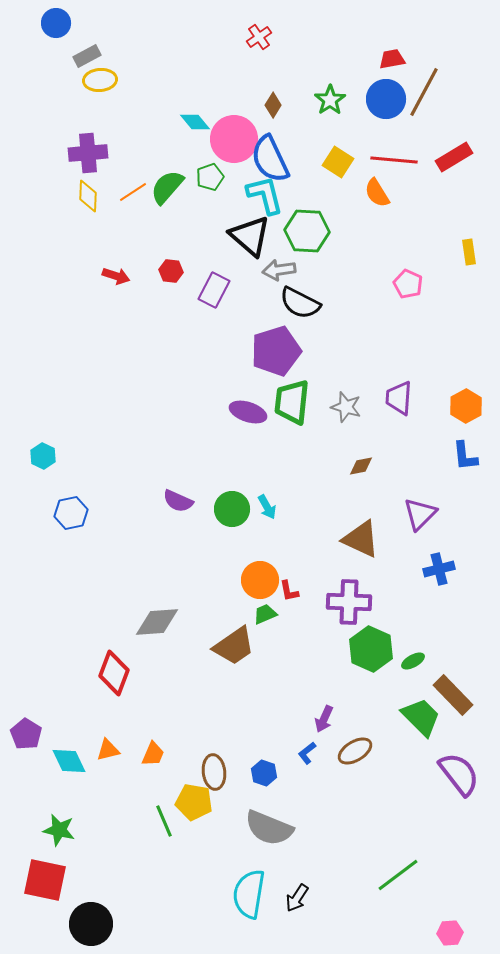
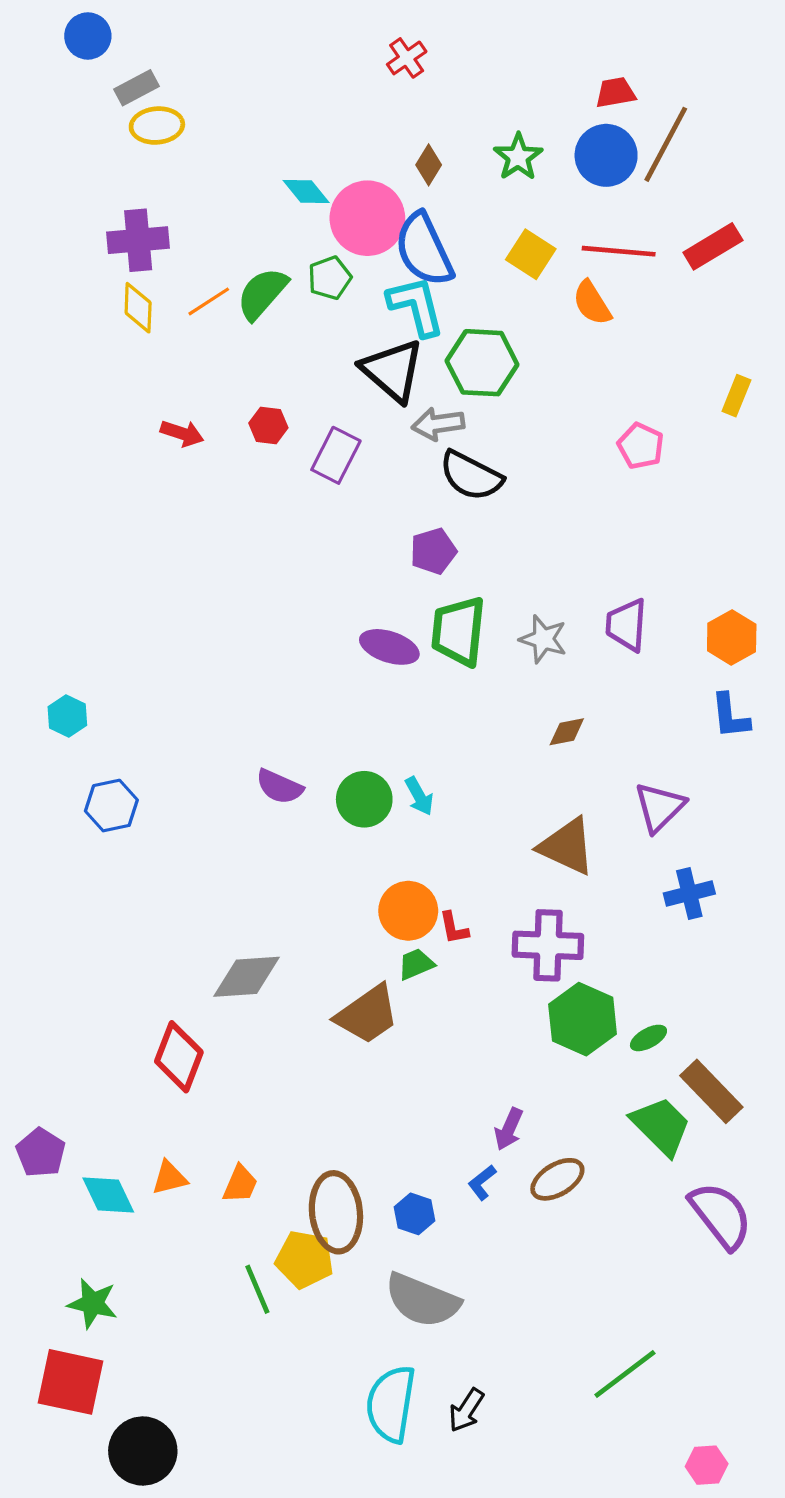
yellow rectangle: (469, 252) -> (736, 396), turned 30
purple pentagon: (276, 351) -> (433, 551), size x0.6
brown ellipse: (214, 772) -> (336, 1212), size x1.4

